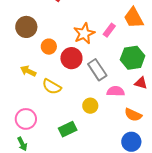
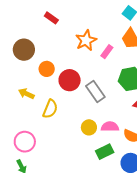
orange star: (84, 33) -> (86, 40), moved
yellow semicircle: (52, 87) -> (50, 109), turned -96
pink semicircle: (116, 91) -> (110, 127), moved
green rectangle: (68, 129) -> (105, 152), moved

